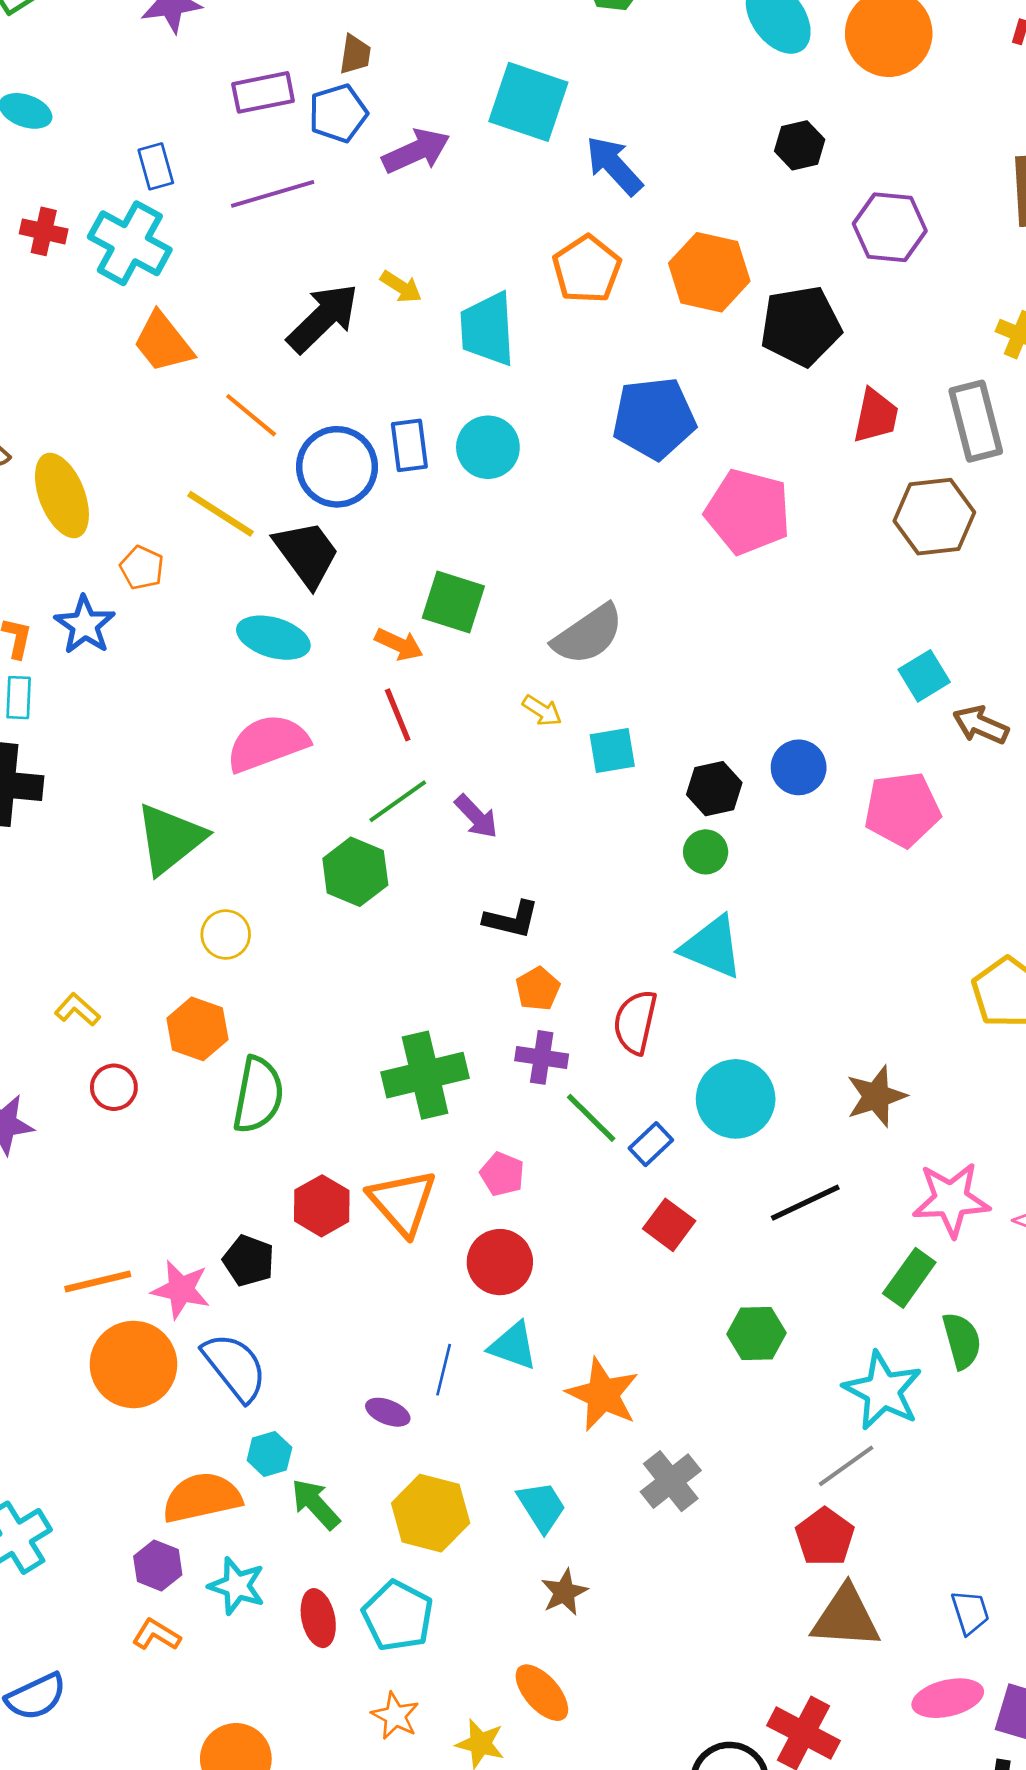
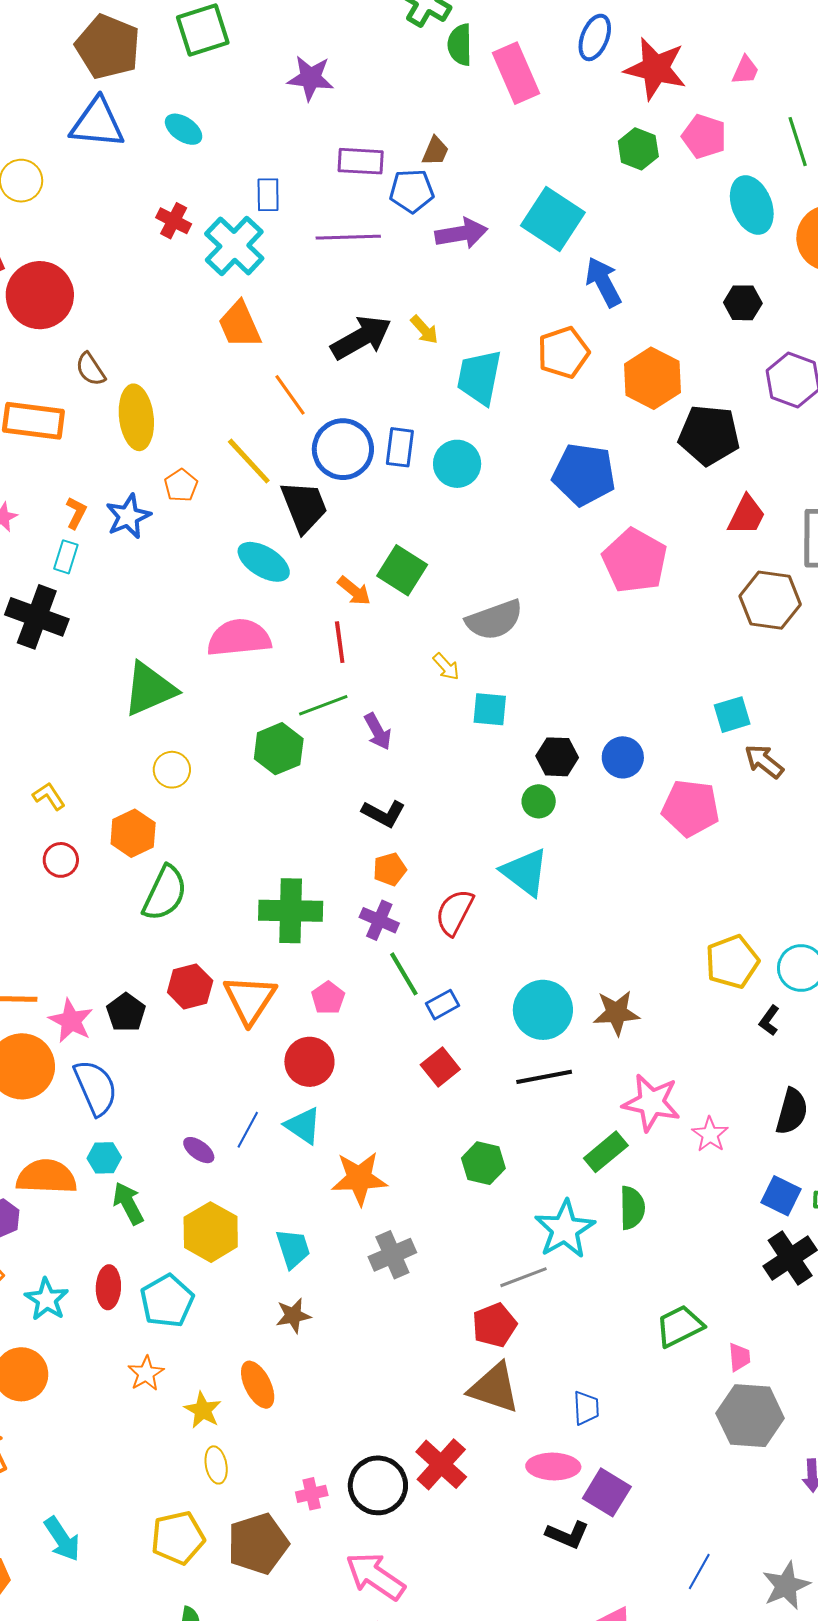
cyan circle: (736, 1099) -> (543, 1010), moved
orange star: (603, 1395) -> (359, 1178), turned 30
cyan star: (237, 1586) -> (47, 1299), moved

